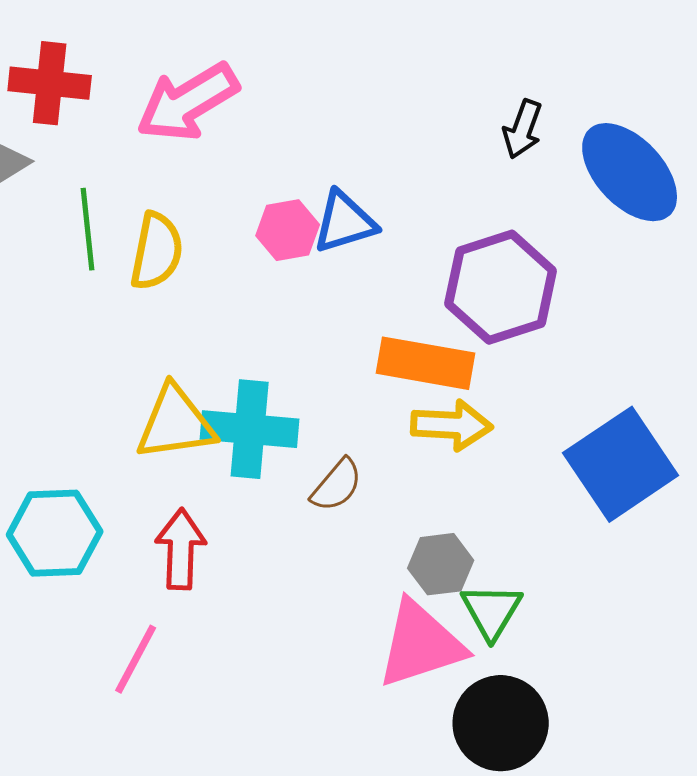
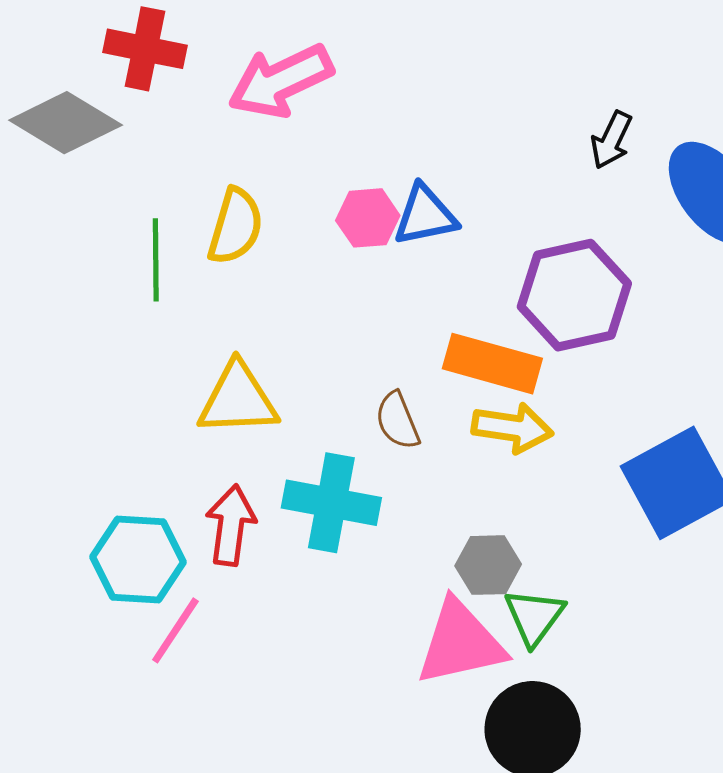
green line: (88, 229) -> (156, 260), moved
cyan cross: (250, 429) -> (331, 503), moved
brown semicircle: (337, 485) -> (398, 421), moved, turned 112
cyan hexagon: (55, 533) -> (138, 560), moved

